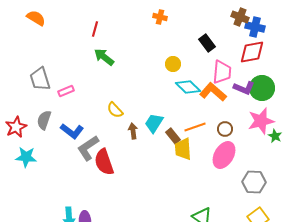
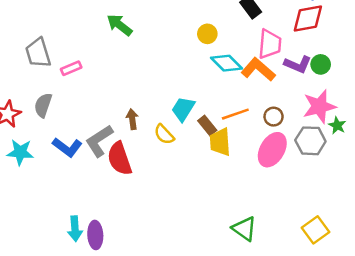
green circle: (262, 88) -> (321, 64), size x0.6
yellow semicircle: (115, 110) -> (164, 134), moved
blue L-shape: (72, 131) -> (67, 147), moved
brown arrow: (133, 131) -> (132, 119), moved
gray hexagon: (254, 182) -> (310, 141), moved

